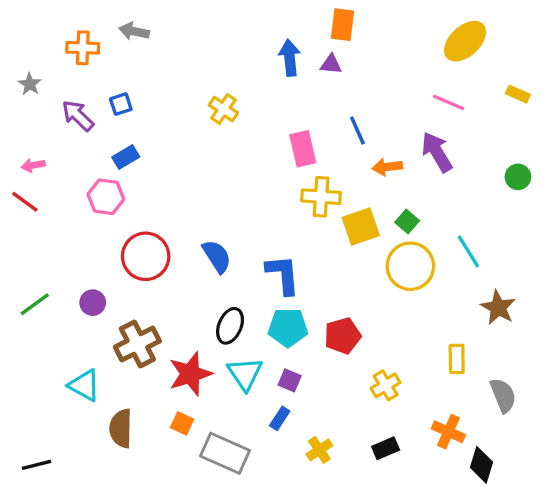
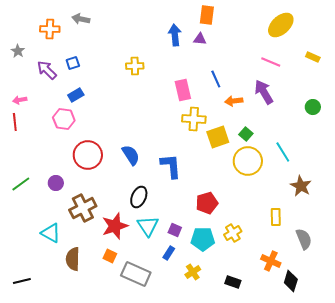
yellow cross: (223, 109) -> (135, 66), turned -36
red line: (25, 202) -> (15, 122), turned 48
cyan pentagon: (288, 327) -> (203, 239), moved
black rectangle: (386, 448) -> (233, 282), moved, turned 42

